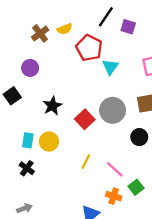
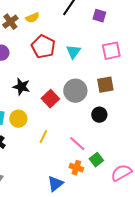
purple square: (128, 27) -> (99, 16), moved
red pentagon: (89, 48) -> (43, 47), moved
black star: (52, 106) -> (21, 87), turned -30
yellow line: (86, 162) -> (43, 137), moved

